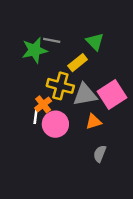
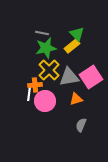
green star: (34, 50) -> (46, 48), moved
yellow rectangle: (78, 63) -> (72, 46), moved
yellow cross: (60, 86) -> (49, 70), turned 30
orange cross: (43, 104) -> (35, 85), turned 32

